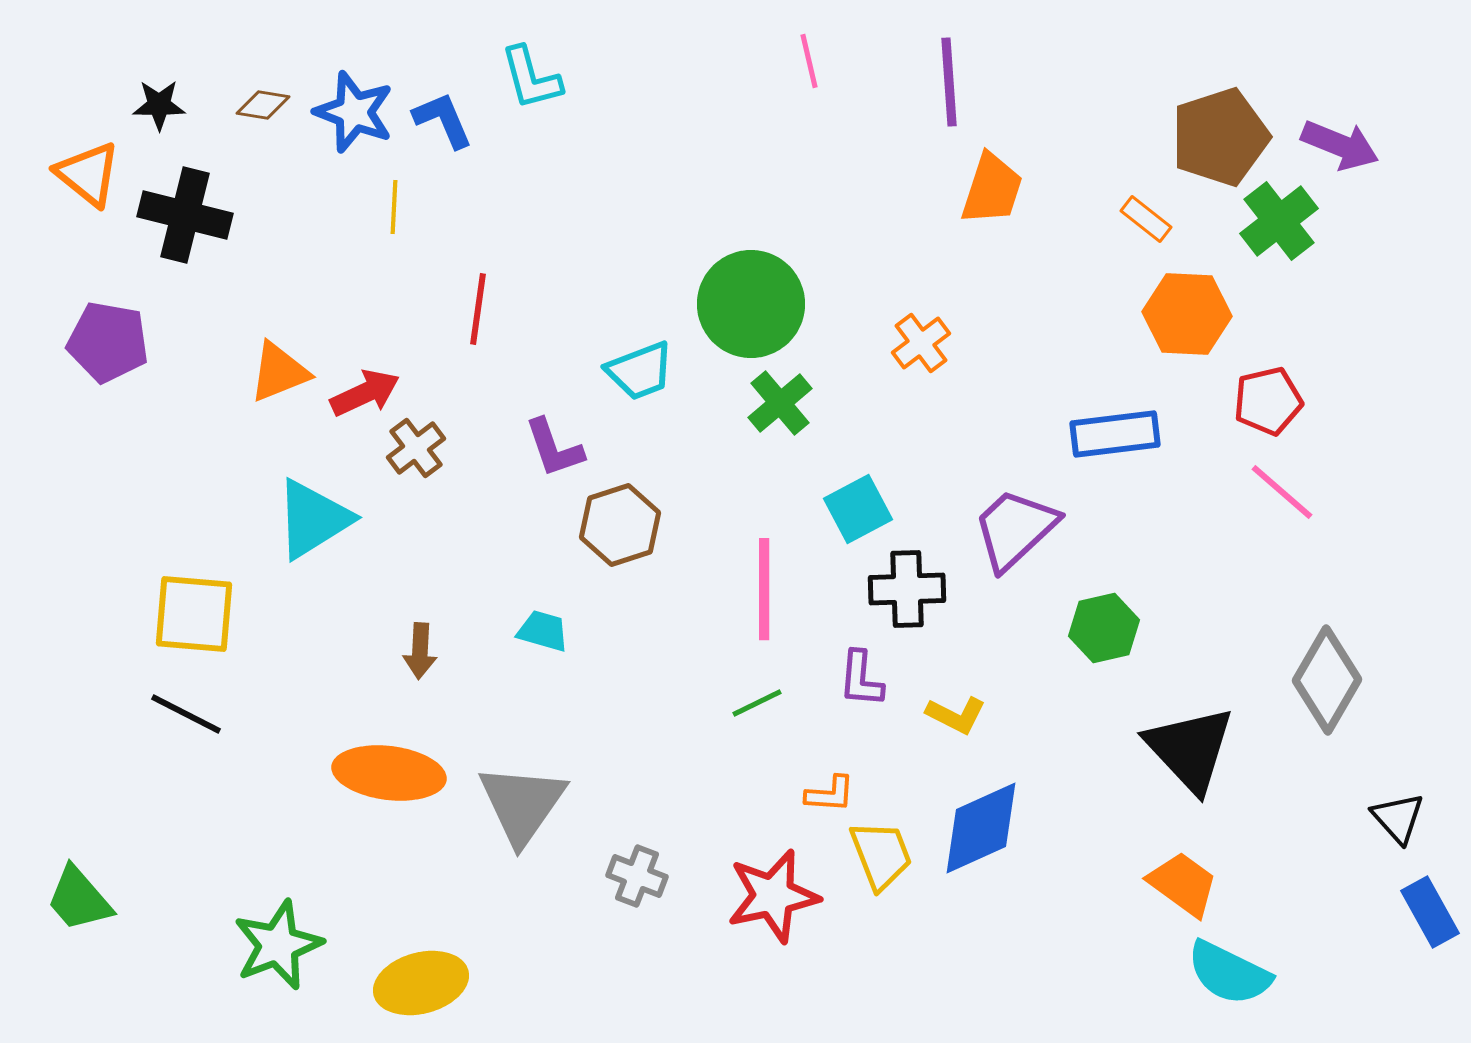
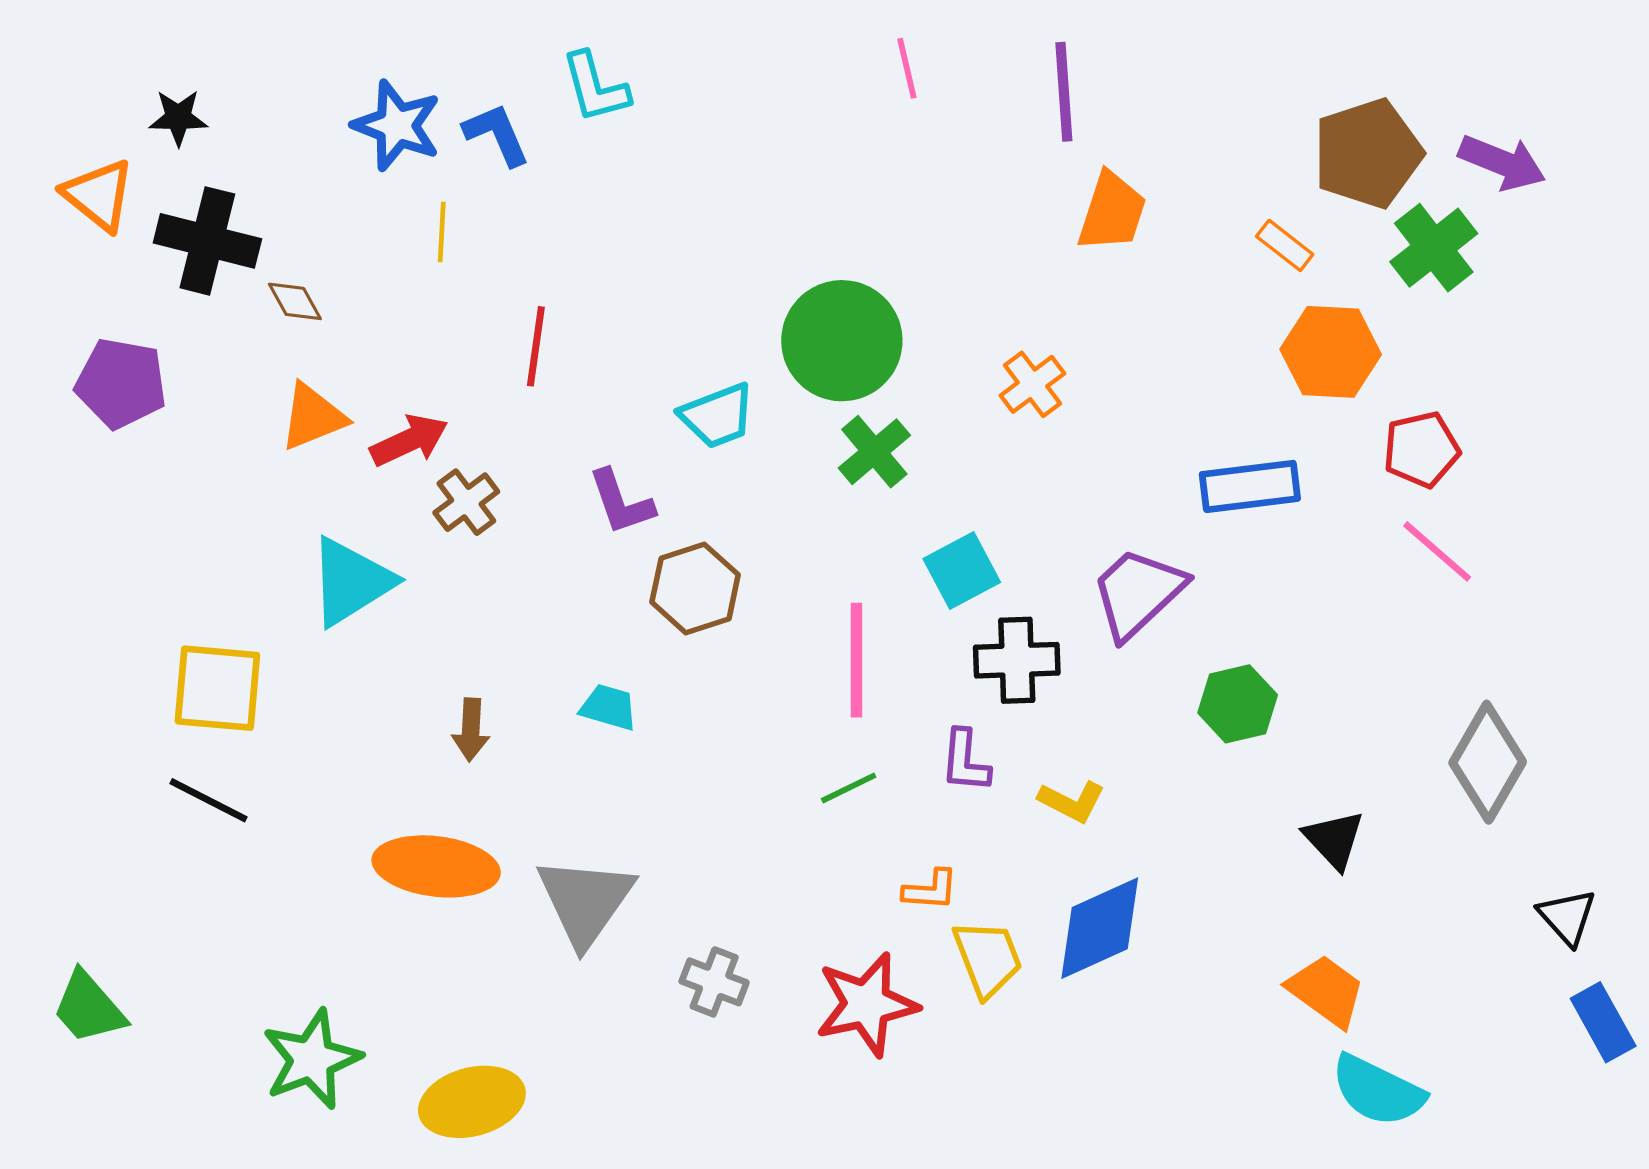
brown diamond: (263, 105) -> (295, 301), moved, turned 52
black triangle: (1190, 749) -> (1334, 840), size x0.6

